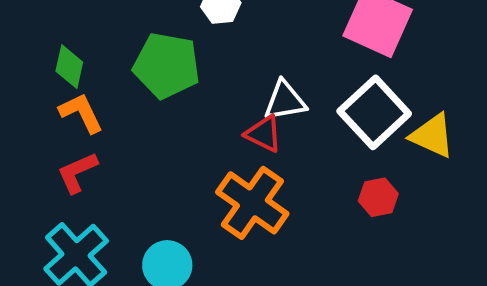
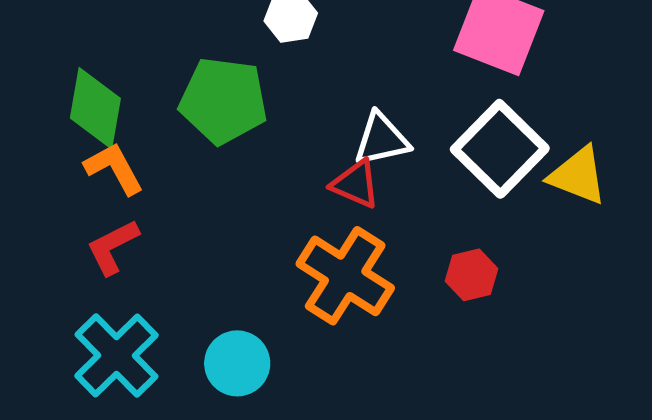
green diamond: (69, 67) -> (95, 108), size x1.4
red hexagon: (378, 197) -> (471, 275), moved

